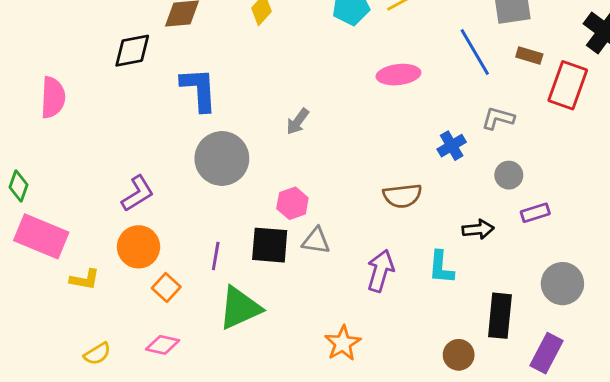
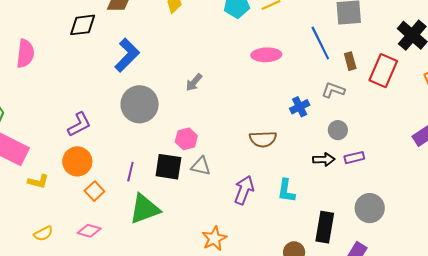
brown rectangle: (529, 55) -> (350, 61), moved, turned 54
blue L-shape: (199, 89) -> (127, 55), turned 44
black arrow: (478, 229) -> (324, 159), moved

